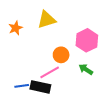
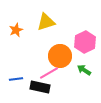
orange circle: (61, 55) -> (60, 56), size x1.5
blue line: (22, 86) -> (16, 79), moved

